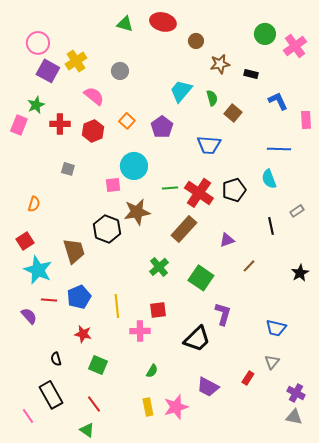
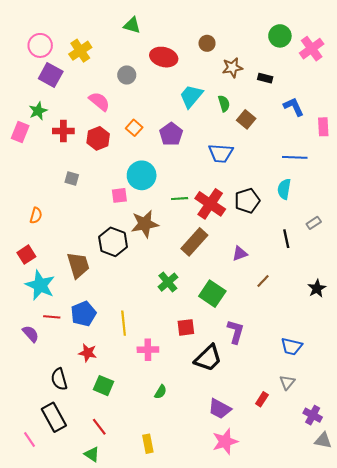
red ellipse: (163, 22) -> (164, 57), moved
yellow cross: (76, 61) -> (80, 51), moved
cyan semicircle: (269, 179) -> (284, 189), turned 30
red square: (158, 310) -> (186, 327), moved
black semicircle: (56, 359) -> (59, 379), size x1.5
yellow rectangle: (148, 407) -> (148, 444), moved
pink star: (176, 407) -> (225, 442), moved
gray triangle: (294, 417) -> (323, 440), moved

